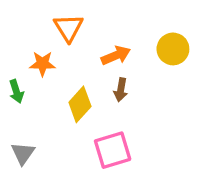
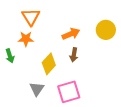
orange triangle: (69, 28) -> (31, 17), moved
gray triangle: (23, 153) -> (37, 89), moved

